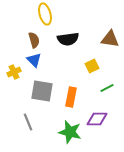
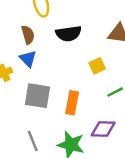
gray line: (28, 122) -> (33, 141), moved

